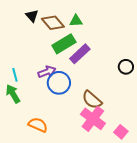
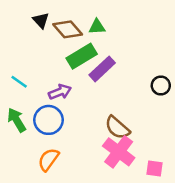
cyan line: (15, 75) -> (19, 82), moved, turned -40
blue circle: (59, 83) -> (48, 120), moved
orange semicircle: (38, 125) -> (48, 160), turned -78
pink square: (121, 132) -> (154, 168), turned -32

